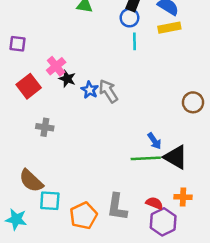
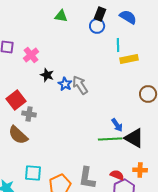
yellow rectangle: (169, 28) -> (129, 59), moved
cyan line: (134, 41) -> (118, 45), moved
pink cross: (56, 66) -> (31, 55), moved
red square: (29, 86) -> (16, 100), moved
brown semicircle: (31, 181) -> (18, 135), moved

